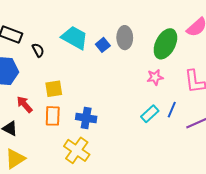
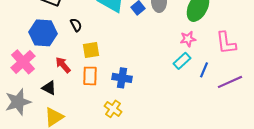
black semicircle: (38, 50) -> (76, 25), moved
cyan rectangle: (150, 114) -> (182, 61), moved
yellow cross: (77, 150) -> (113, 109), size x0.7

